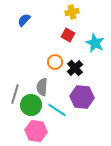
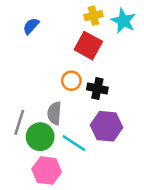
red square: (68, 35) -> (88, 46), size x1.5
cyan star: (95, 43) -> (123, 21), moved
black cross: (75, 68) -> (97, 88), turned -35

